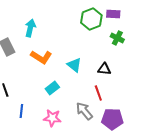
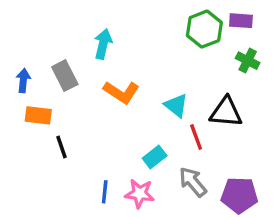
black triangle: (104, 69) -> (226, 112), size x1.5
cyan rectangle: (52, 88) -> (155, 157), moved
red line: (98, 93) -> (196, 137), moved
blue line: (21, 111) -> (105, 192), moved

